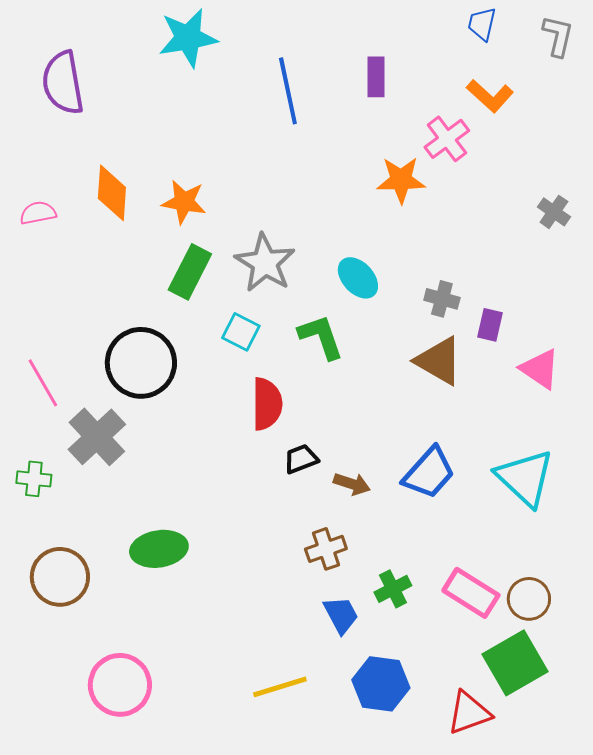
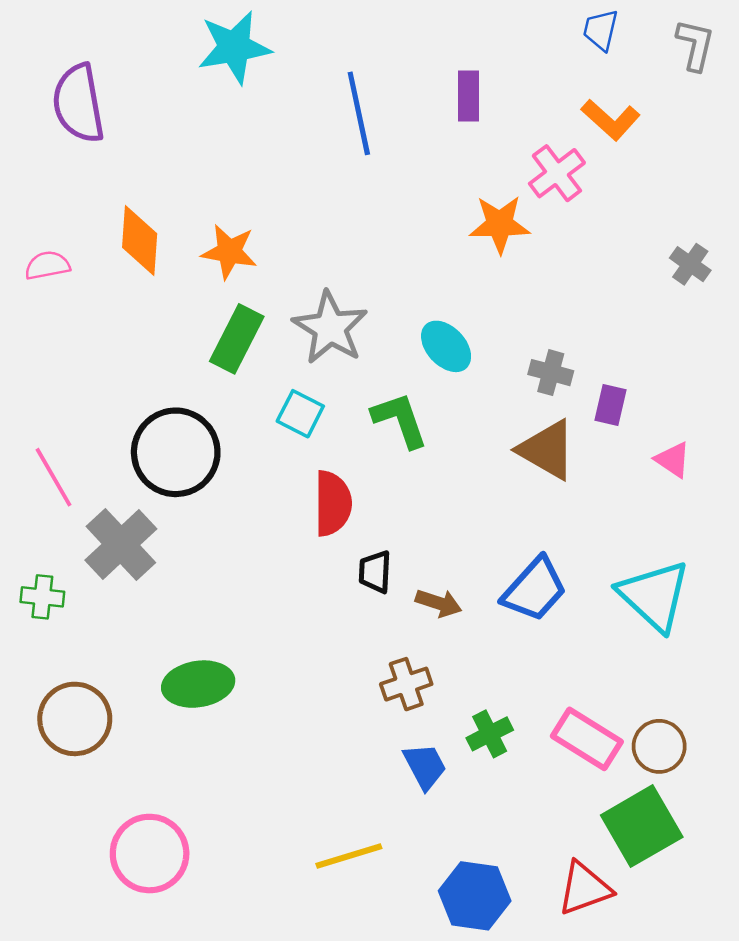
pink triangle: (540, 369) -> (673, 460), size x0.7
black trapezoid: (301, 459) -> (375, 572), turned -66
blue hexagon: (381, 684) -> (475, 896), moved

